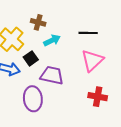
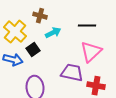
purple trapezoid: (52, 75) -> (72, 73), moved

